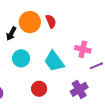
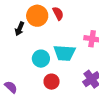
cyan circle: (21, 58) -> (41, 59), moved
cyan trapezoid: (54, 61) -> (64, 53), turned -45

